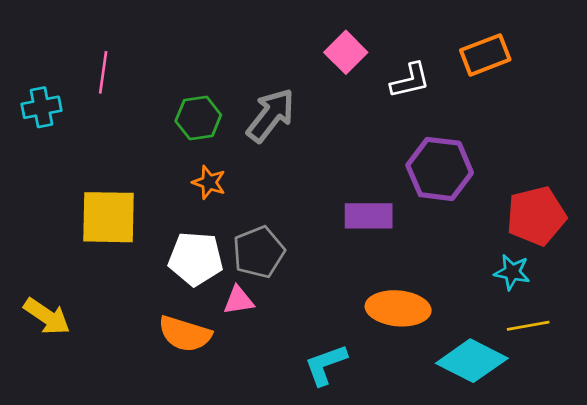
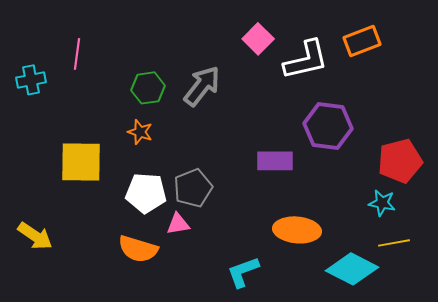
white L-shape: (410, 80) -> (306, 60), size x1.5
orange star: (209, 182) -> (140, 132), moved

